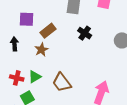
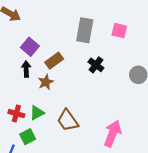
purple square: (26, 19) -> (30, 47), turned 35
black arrow: (14, 44) -> (26, 69), moved

